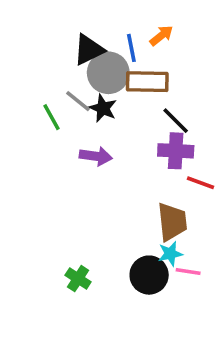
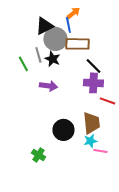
orange arrow: (161, 35) -> (73, 13), moved
gray line: (78, 101) -> (38, 55), turned 35
black circle: (149, 275) -> (63, 130), moved

